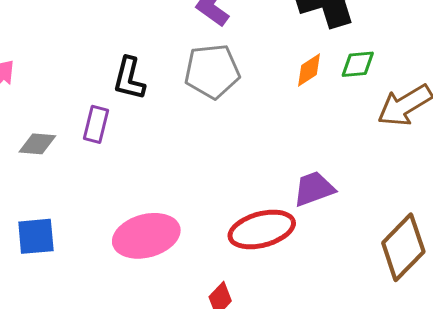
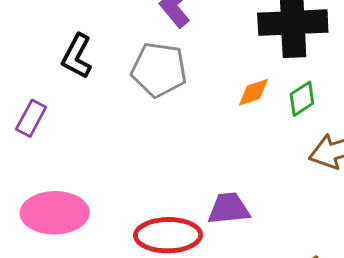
green diamond: (358, 64) -> (302, 99), turned -42
purple rectangle: (96, 124) -> (31, 118), moved

